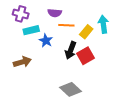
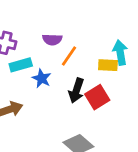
orange line: (66, 25) -> (69, 56), turned -56
yellow rectangle: (86, 32) -> (108, 65), moved, turned 56

